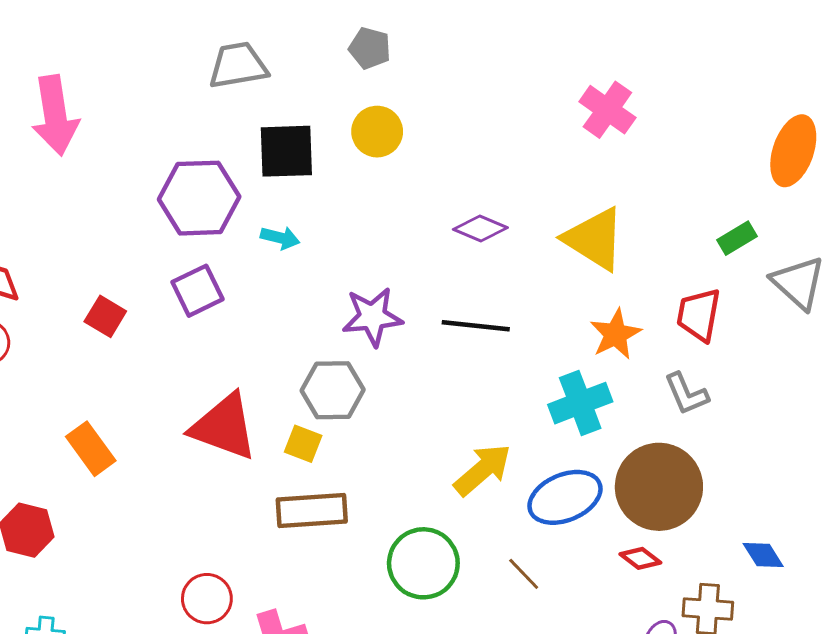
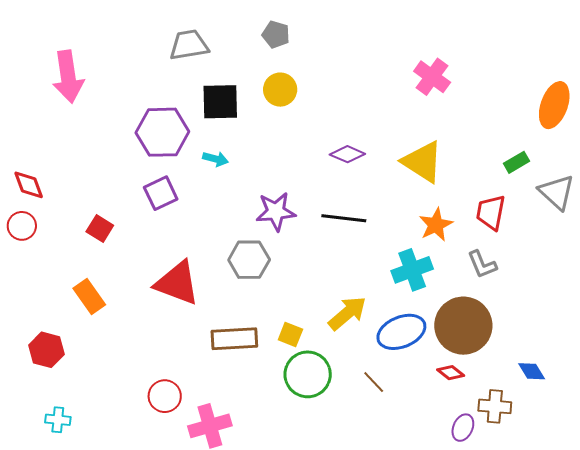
red square: (105, 316) -> (100, 228), moved
yellow square: (303, 444) -> (290, 334), moved

